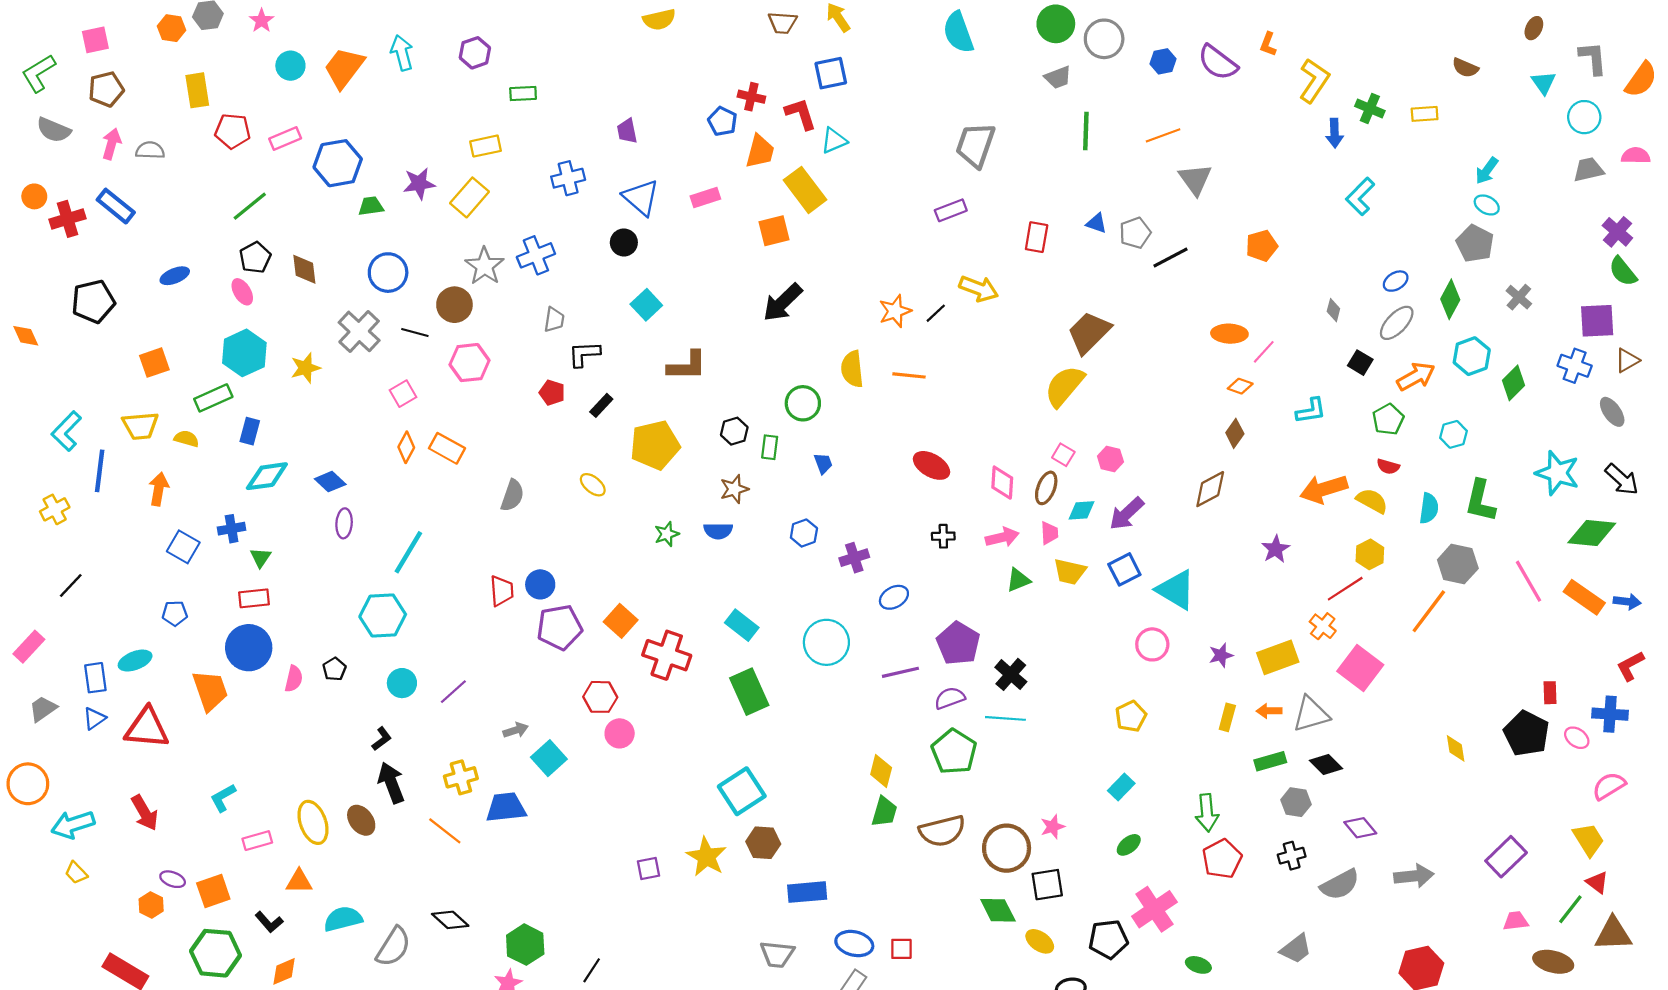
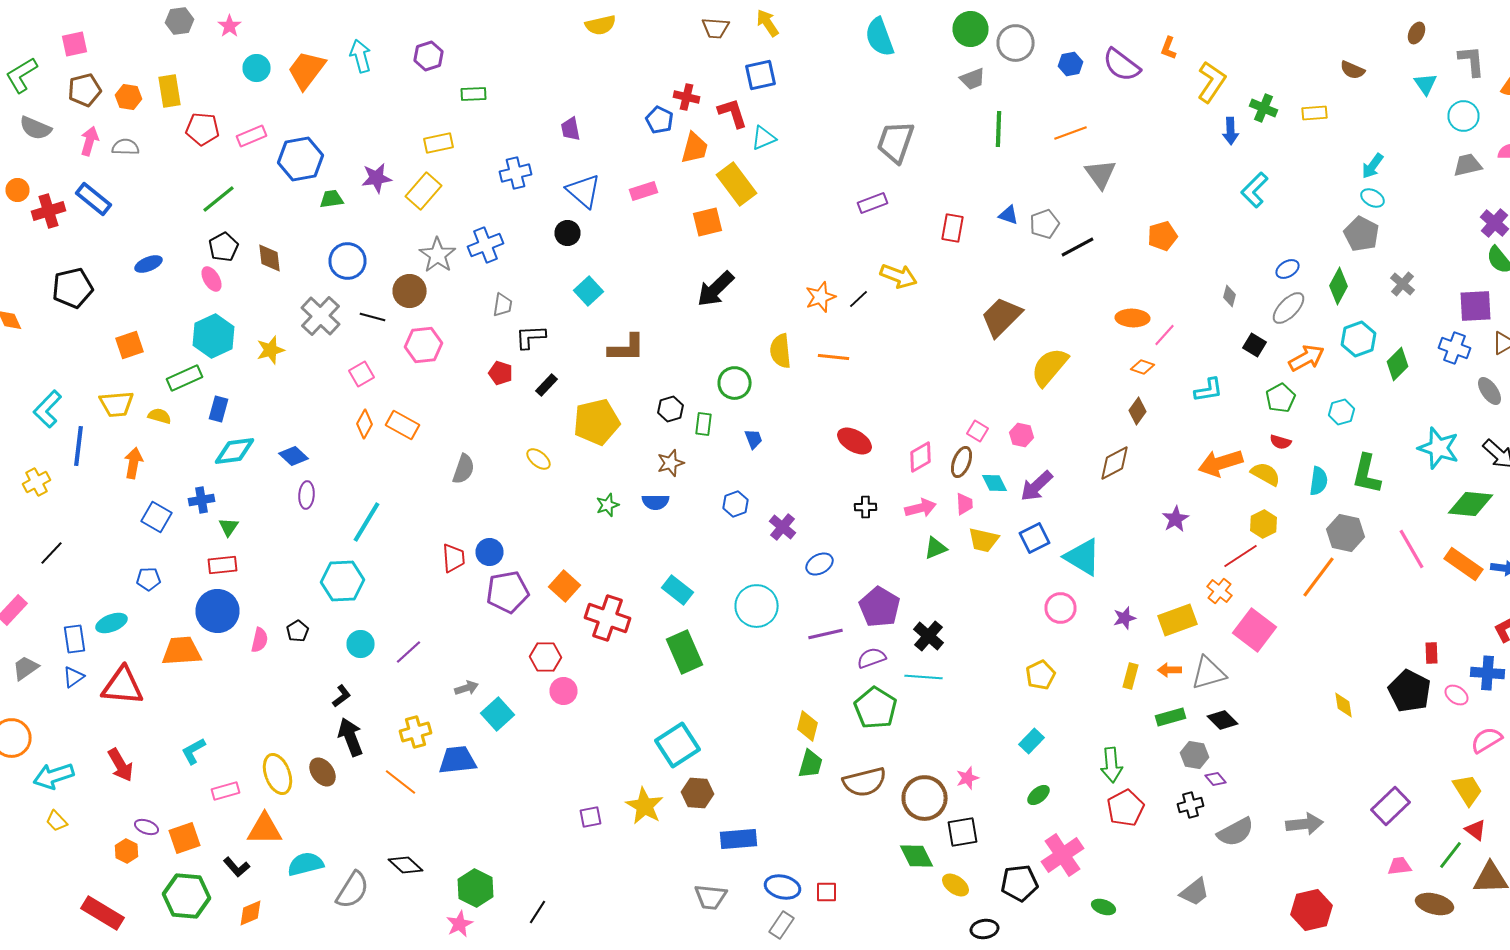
orange hexagon: (172, 28) -> (128, 97), moved
yellow semicircle: (1064, 386) -> (1050, 367), moved
pink diamond: (1002, 483) -> (920, 457), turned 56
cyan diamond: (1082, 510) -> (994, 483), turned 68
purple cross: (854, 558) -> (782, 527), turned -32
orange trapezoid: (210, 691) -> (182, 651), turned -75
purple diamond: (1360, 828) -> (1216, 779), moved, size x0.7
orange triangle: (299, 881) -> (264, 829), size x1.4

